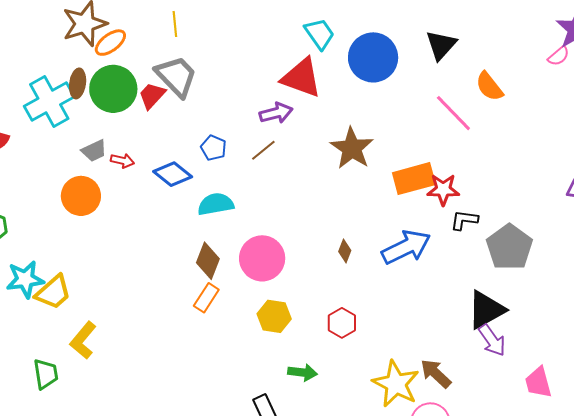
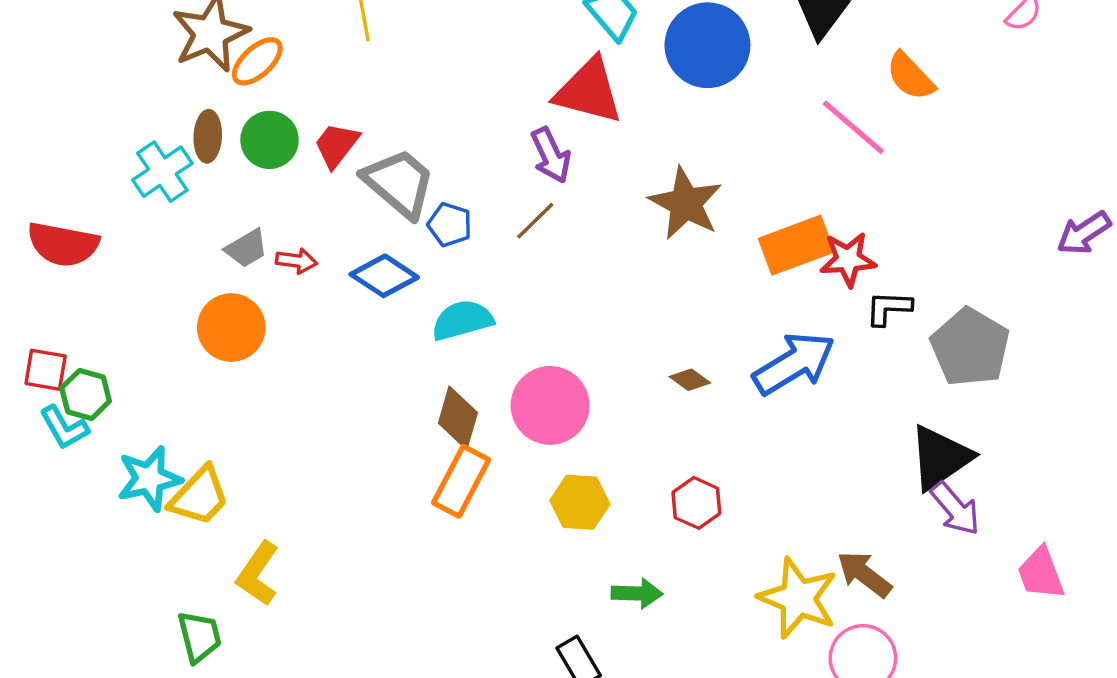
gray trapezoid: (176, 76) -> (399, 183), moved
green circle: (113, 89) -> (270, 140), size x0.7
cyan cross: (49, 102) -> (162, 172), size x0.7
purple arrow: (276, 113) -> (551, 155), turned 84
brown diamond: (345, 251) -> (690, 380), turned -70
orange rectangle: (206, 298) -> (461, 481), size x1.4

